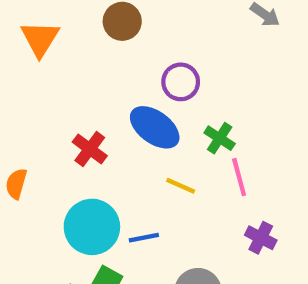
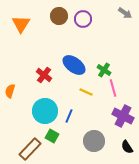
purple circle: (181, 82) -> (83, 19), moved
blue line: (144, 238) -> (69, 116), turned -56
purple cross: (261, 238) -> (123, 116), size x1.5

